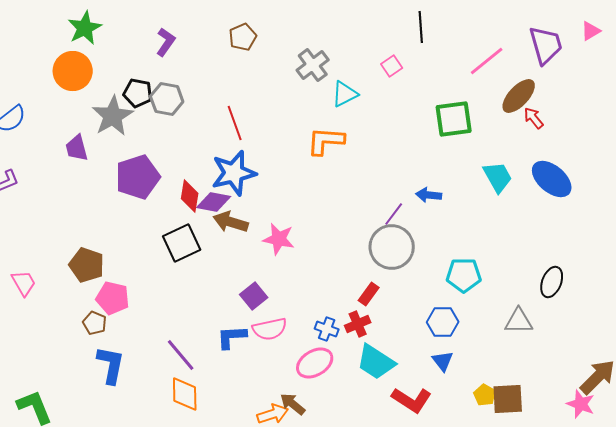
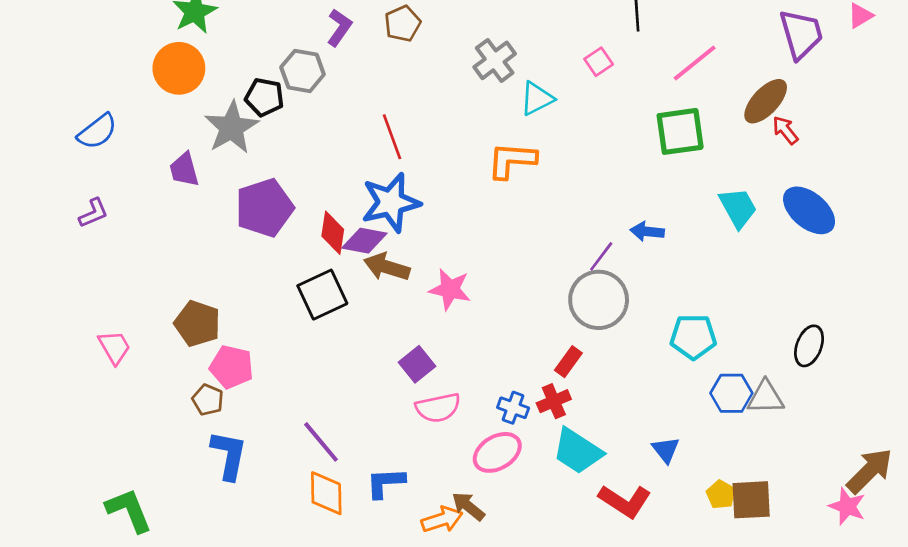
purple L-shape: (166, 42) -> (339, 28), moved
pink line: (487, 61) -> (695, 63), moved
gray hexagon: (167, 99) -> (303, 71), moved
blue hexagon: (443, 322) -> (731, 393), moved
blue L-shape: (232, 337) -> (385, 483), moved

